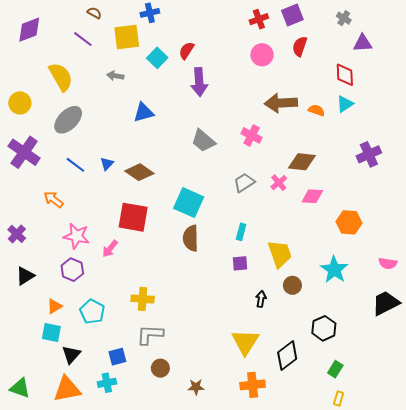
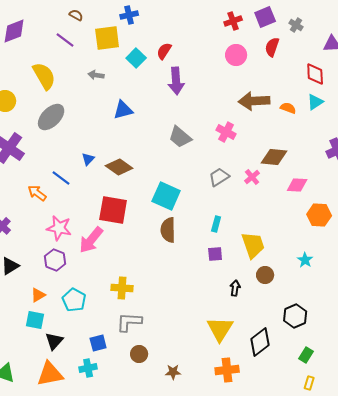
gray cross: (344, 18) -> (296, 25), moved
blue line: (75, 165) -> (61, 178), moved
pink diamond: (312, 196) -> (297, 185), moved
pink arrow: (110, 249) -> (91, 240), size x1.6
cyan star: (334, 270) -> (305, 260), size x0.6

